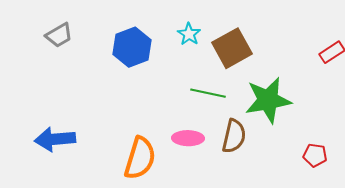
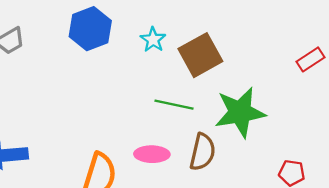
blue hexagon: (132, 47) -> (90, 29), moved

